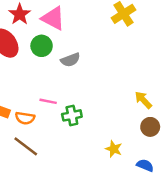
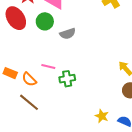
orange semicircle: (25, 118) -> (29, 79), turned 35
yellow star: (114, 149) -> (102, 116), moved

